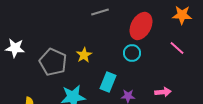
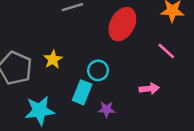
cyan circle: (132, 53) -> (98, 70), moved
pink arrow: (163, 92) -> (149, 89), moved

